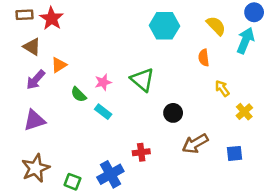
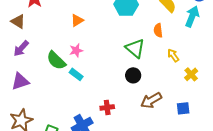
orange triangle: (59, 65) -> (77, 20), moved
green triangle: (142, 80) -> (135, 48), moved
green semicircle: (79, 95) -> (56, 60), size x1.5

